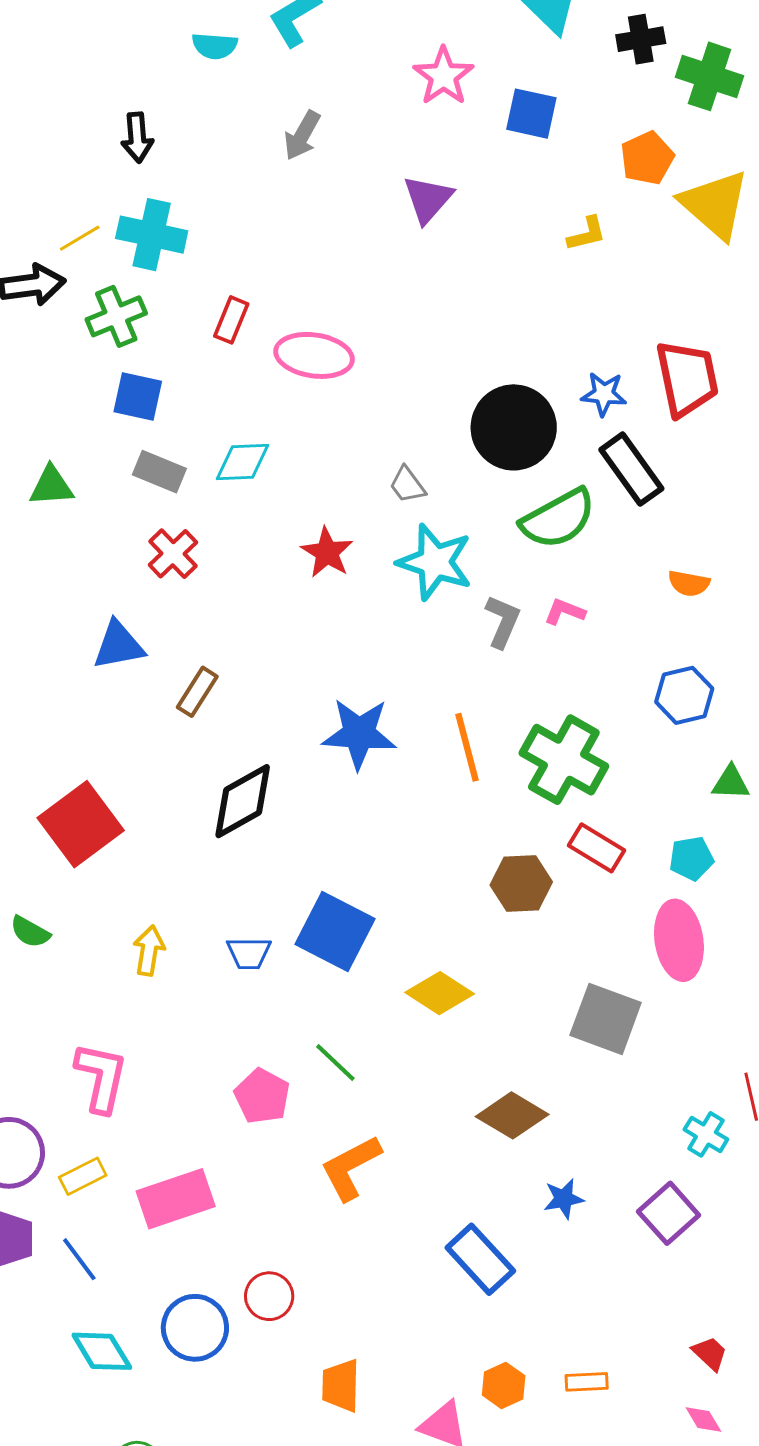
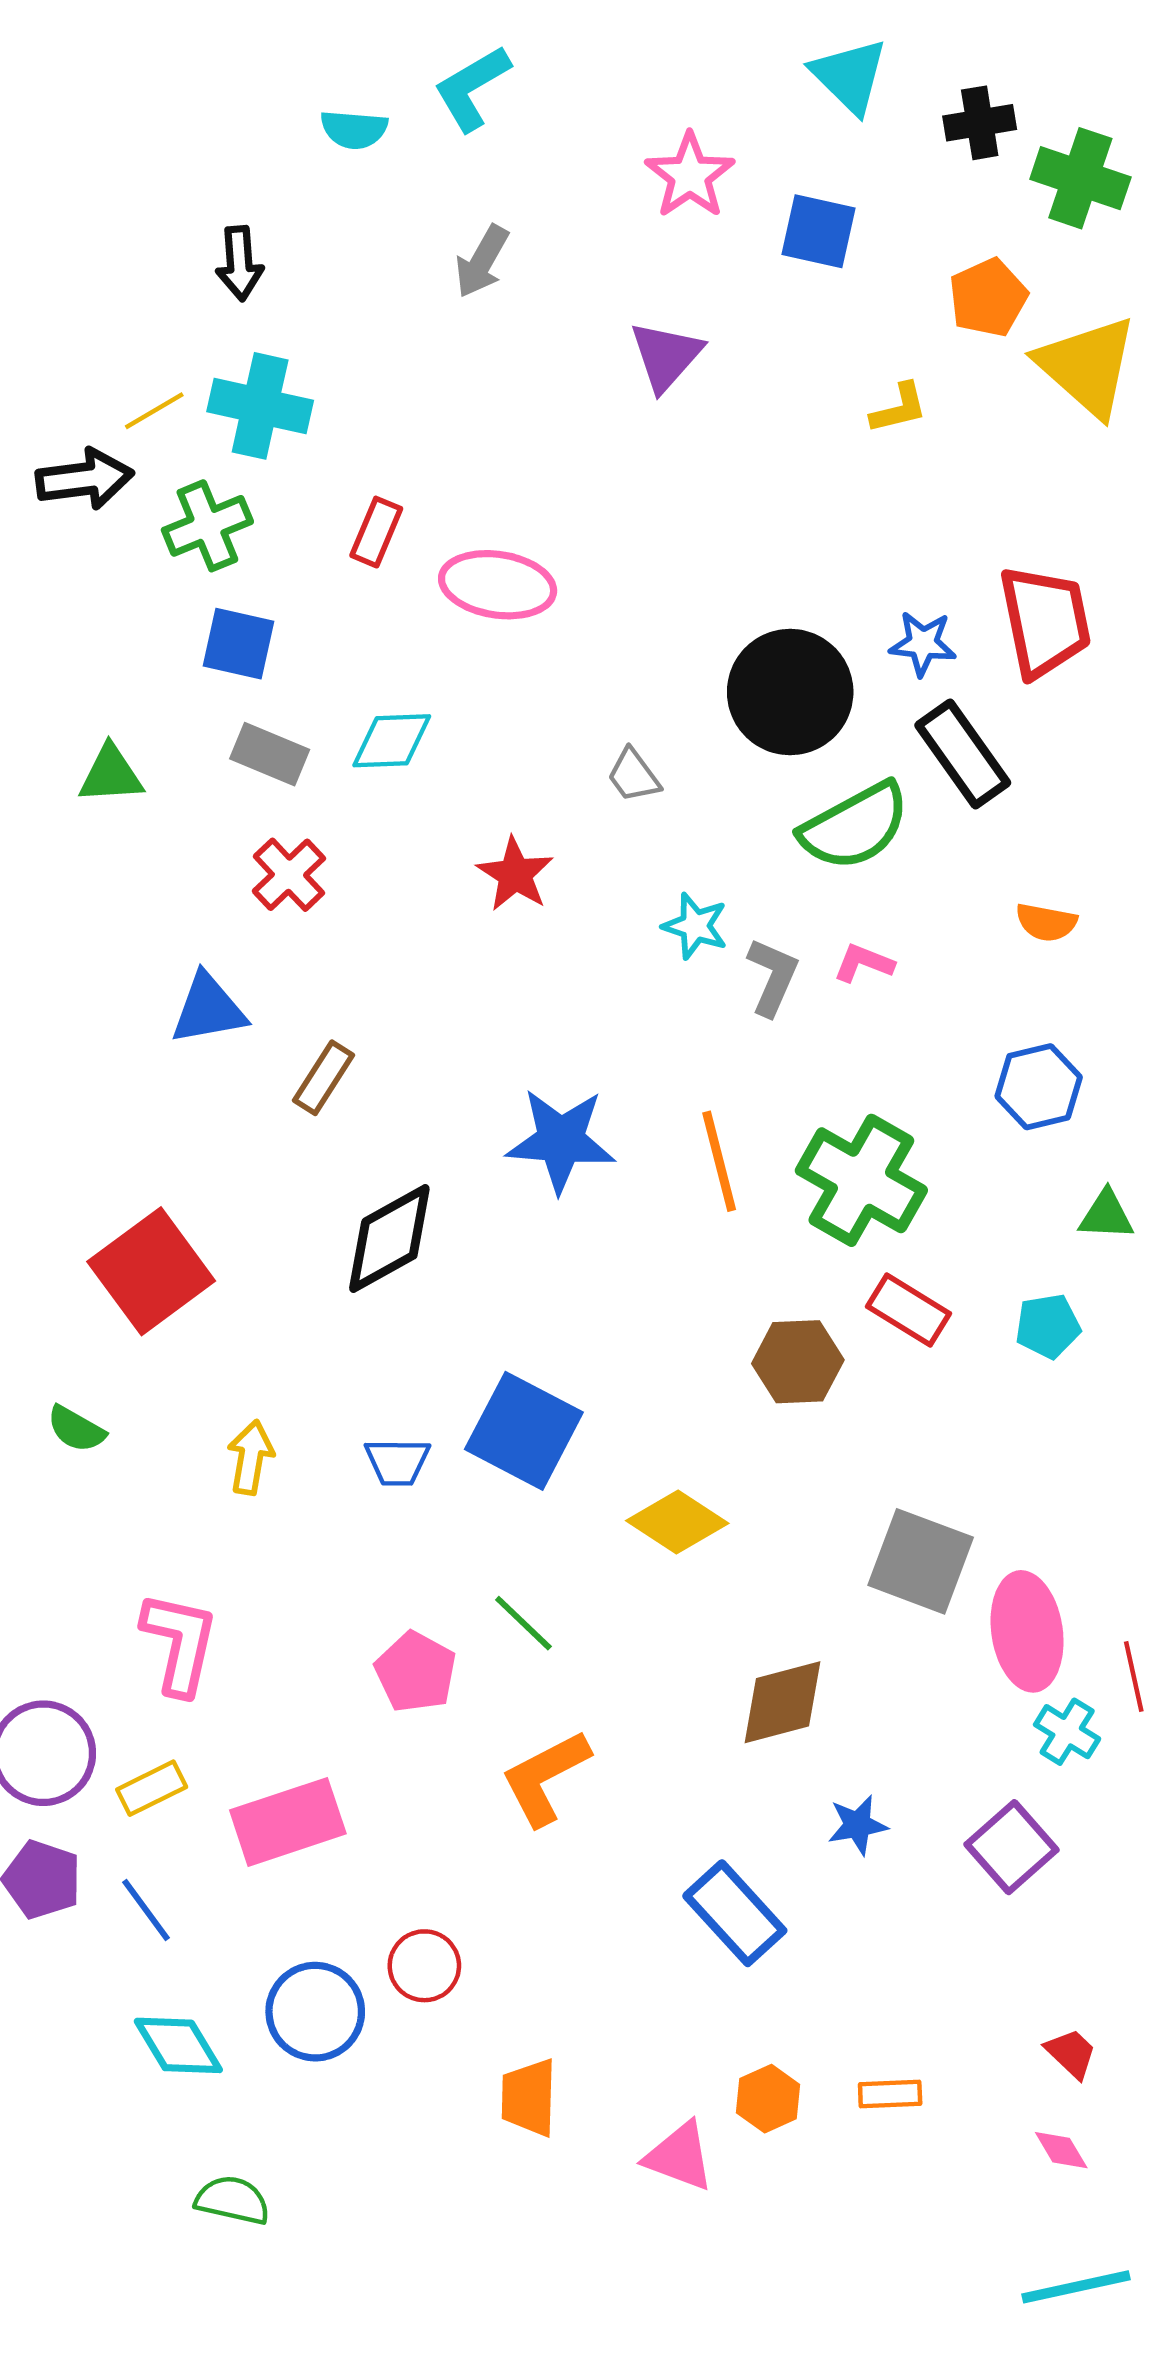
cyan star: (435, 562) -> (695, 926), moved, size x0.6
pink ellipse: (679, 940) -> (1027, 1631), moved
brown diamond: (512, 1115) -> (783, 1702), turned -46

